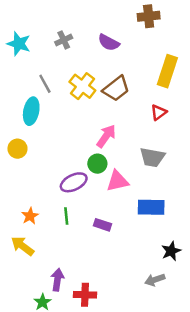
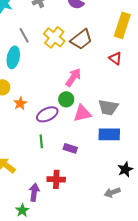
red triangle: (159, 112) -> (115, 58), turned -48
gray trapezoid: (152, 157) -> (108, 107), moved
orange star: (30, 216) -> (20, 103), moved
red cross: (85, 295) -> (56, 179), moved

